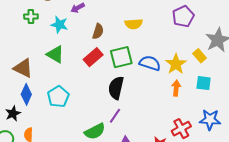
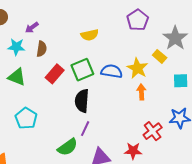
brown semicircle: (98, 31) -> (42, 49), moved
cyan square: (204, 83) -> (181, 81), moved

